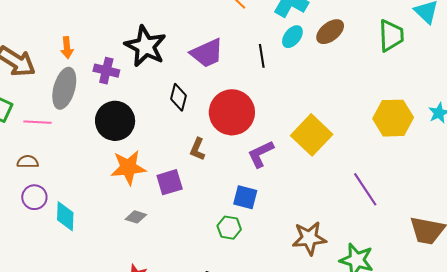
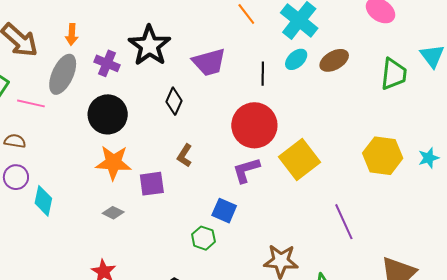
red circle: (232, 112) -> (254, 125), moved

